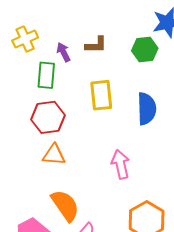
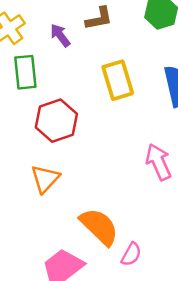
green rectangle: (46, 75) -> (25, 72), moved
orange triangle: (54, 155) -> (45, 179), moved, turned -40

